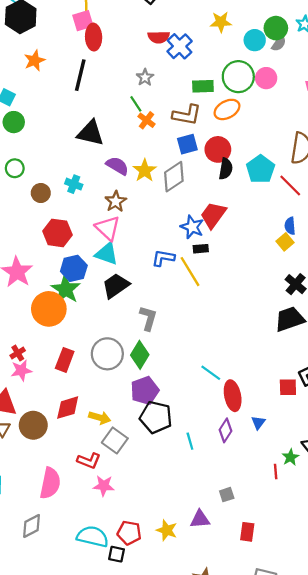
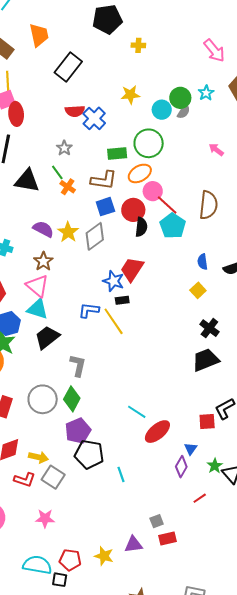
pink circle: (266, 78) -> (153, 191), moved
black triangle: (90, 133) -> (27, 181), moved
red line: (290, 186) -> (167, 205), moved
blue semicircle: (290, 226) -> (202, 262), moved
red ellipse: (233, 396) -> (157, 432), turned 64
blue triangle: (258, 423) -> (191, 449), moved
purple diamond: (225, 430) -> (181, 467), moved
green star: (290, 457) -> (215, 466), moved
red L-shape: (89, 461) -> (25, 480), moved
red line: (276, 472) -> (200, 498), turned 64
red rectangle: (247, 532) -> (167, 539), moved, turned 72

